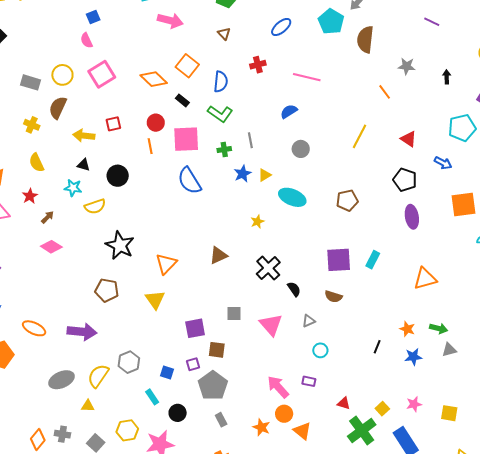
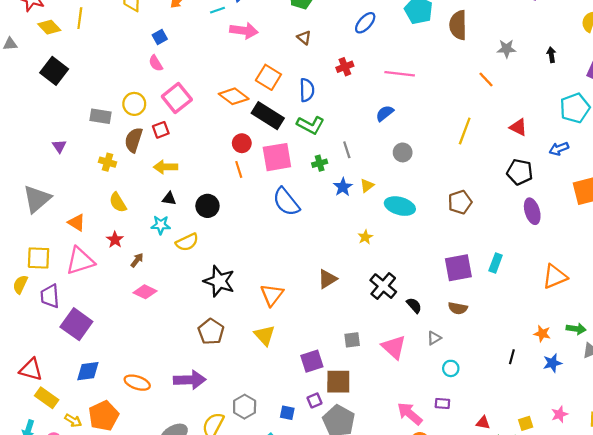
black rectangle: (182, 100) -> (268, 116), size x2.0
red square: (113, 124) -> (161, 130), moved
blue arrow: (443, 163) -> (559, 149), turned 138
brown pentagon: (107, 290) -> (211, 332), turned 30
brown square: (217, 350) -> (338, 382), size x1.4
yellow square: (382, 409) -> (526, 423), turned 32

